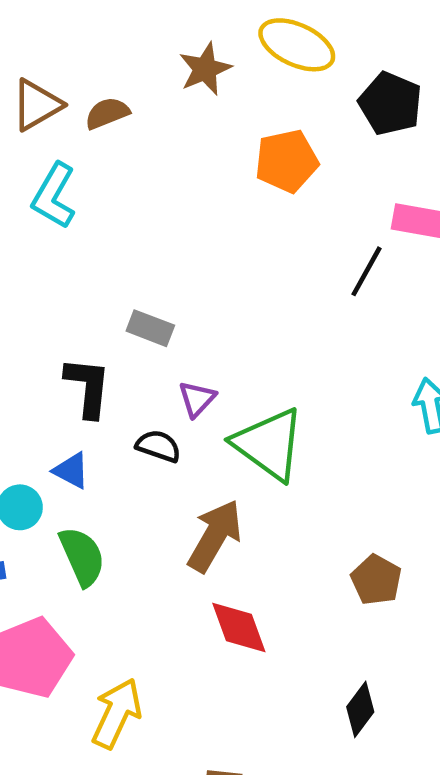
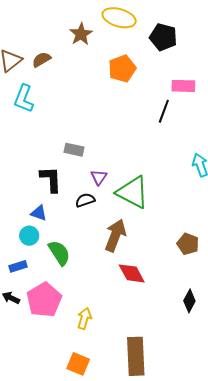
black semicircle: (158, 446) -> (85, 200), turned -30
blue triangle: (71, 471) -> (39, 213), moved
yellow arrow: (117, 713) -> (84, 318), size x0.7

